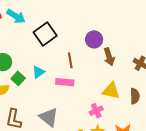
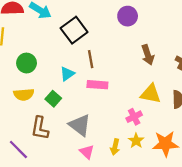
purple circle: (94, 39) -> (128, 16), moved
brown line: (70, 60) -> (91, 59), moved
green square: (18, 78) -> (53, 99), moved

